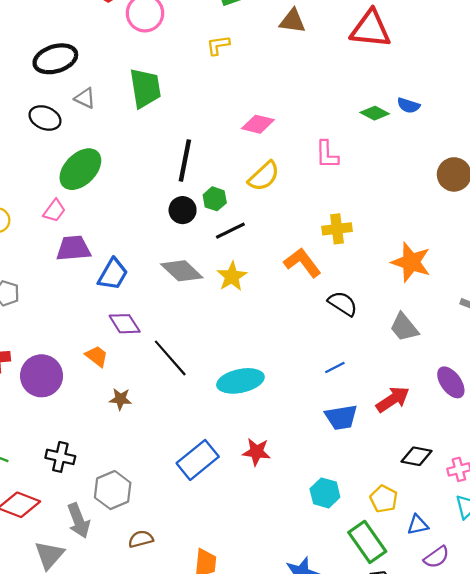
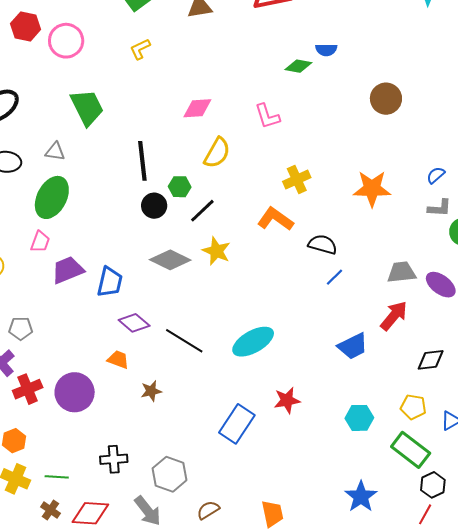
gray triangle: (85, 98) -> (55, 152), moved
gray trapezoid: (404, 327) -> (401, 272), moved, turned 140
blue line: (335, 367) -> (334, 277), moved

